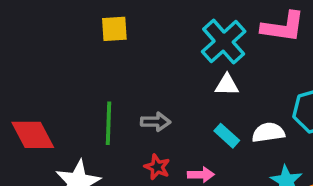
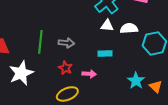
white semicircle: (268, 132) -> (129, 28), moved
cyan rectangle: (227, 136) -> (105, 53), turned -48

